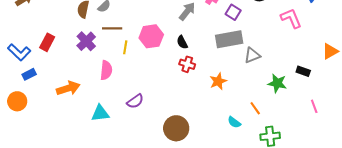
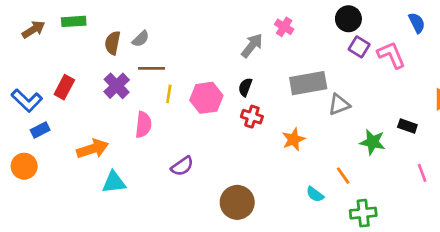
purple square: (233, 12) -> (359, 47), moved
pink hexagon: (151, 36) -> (206, 98), moved
black semicircle: (182, 42) -> (245, 87), turned 48
cyan triangle: (100, 113) -> (114, 182), moved

